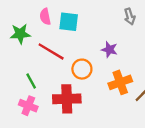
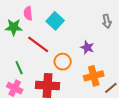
pink semicircle: (45, 17) -> (28, 13), moved
cyan square: (69, 22) -> (55, 21), turned 30

